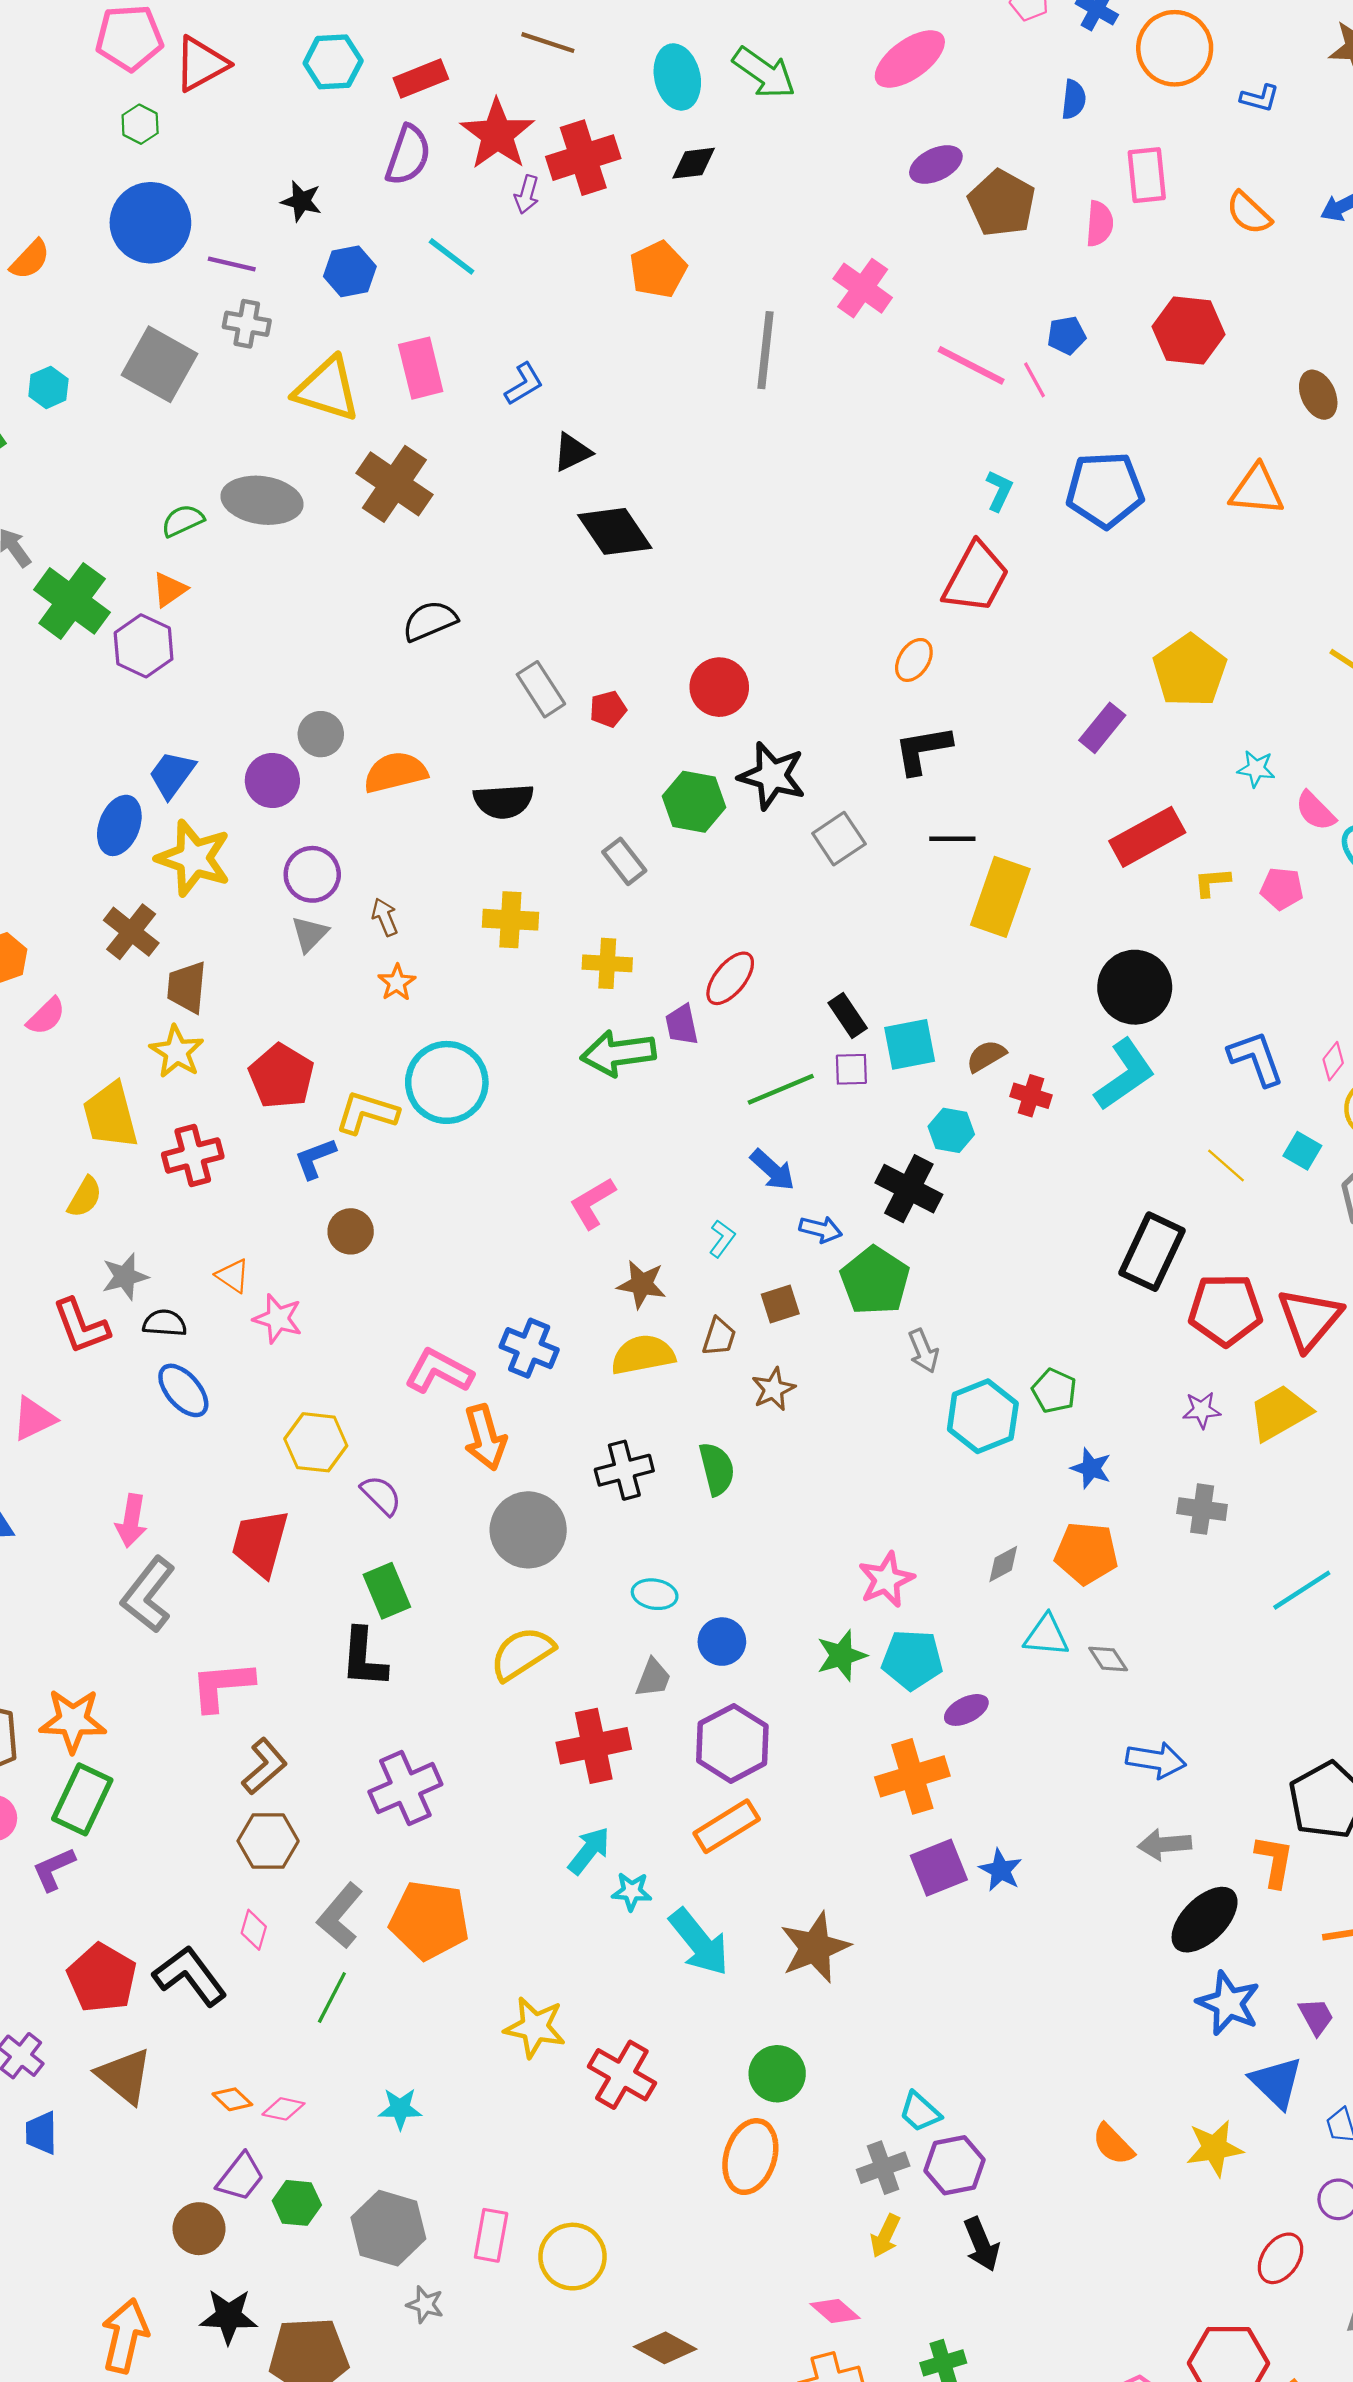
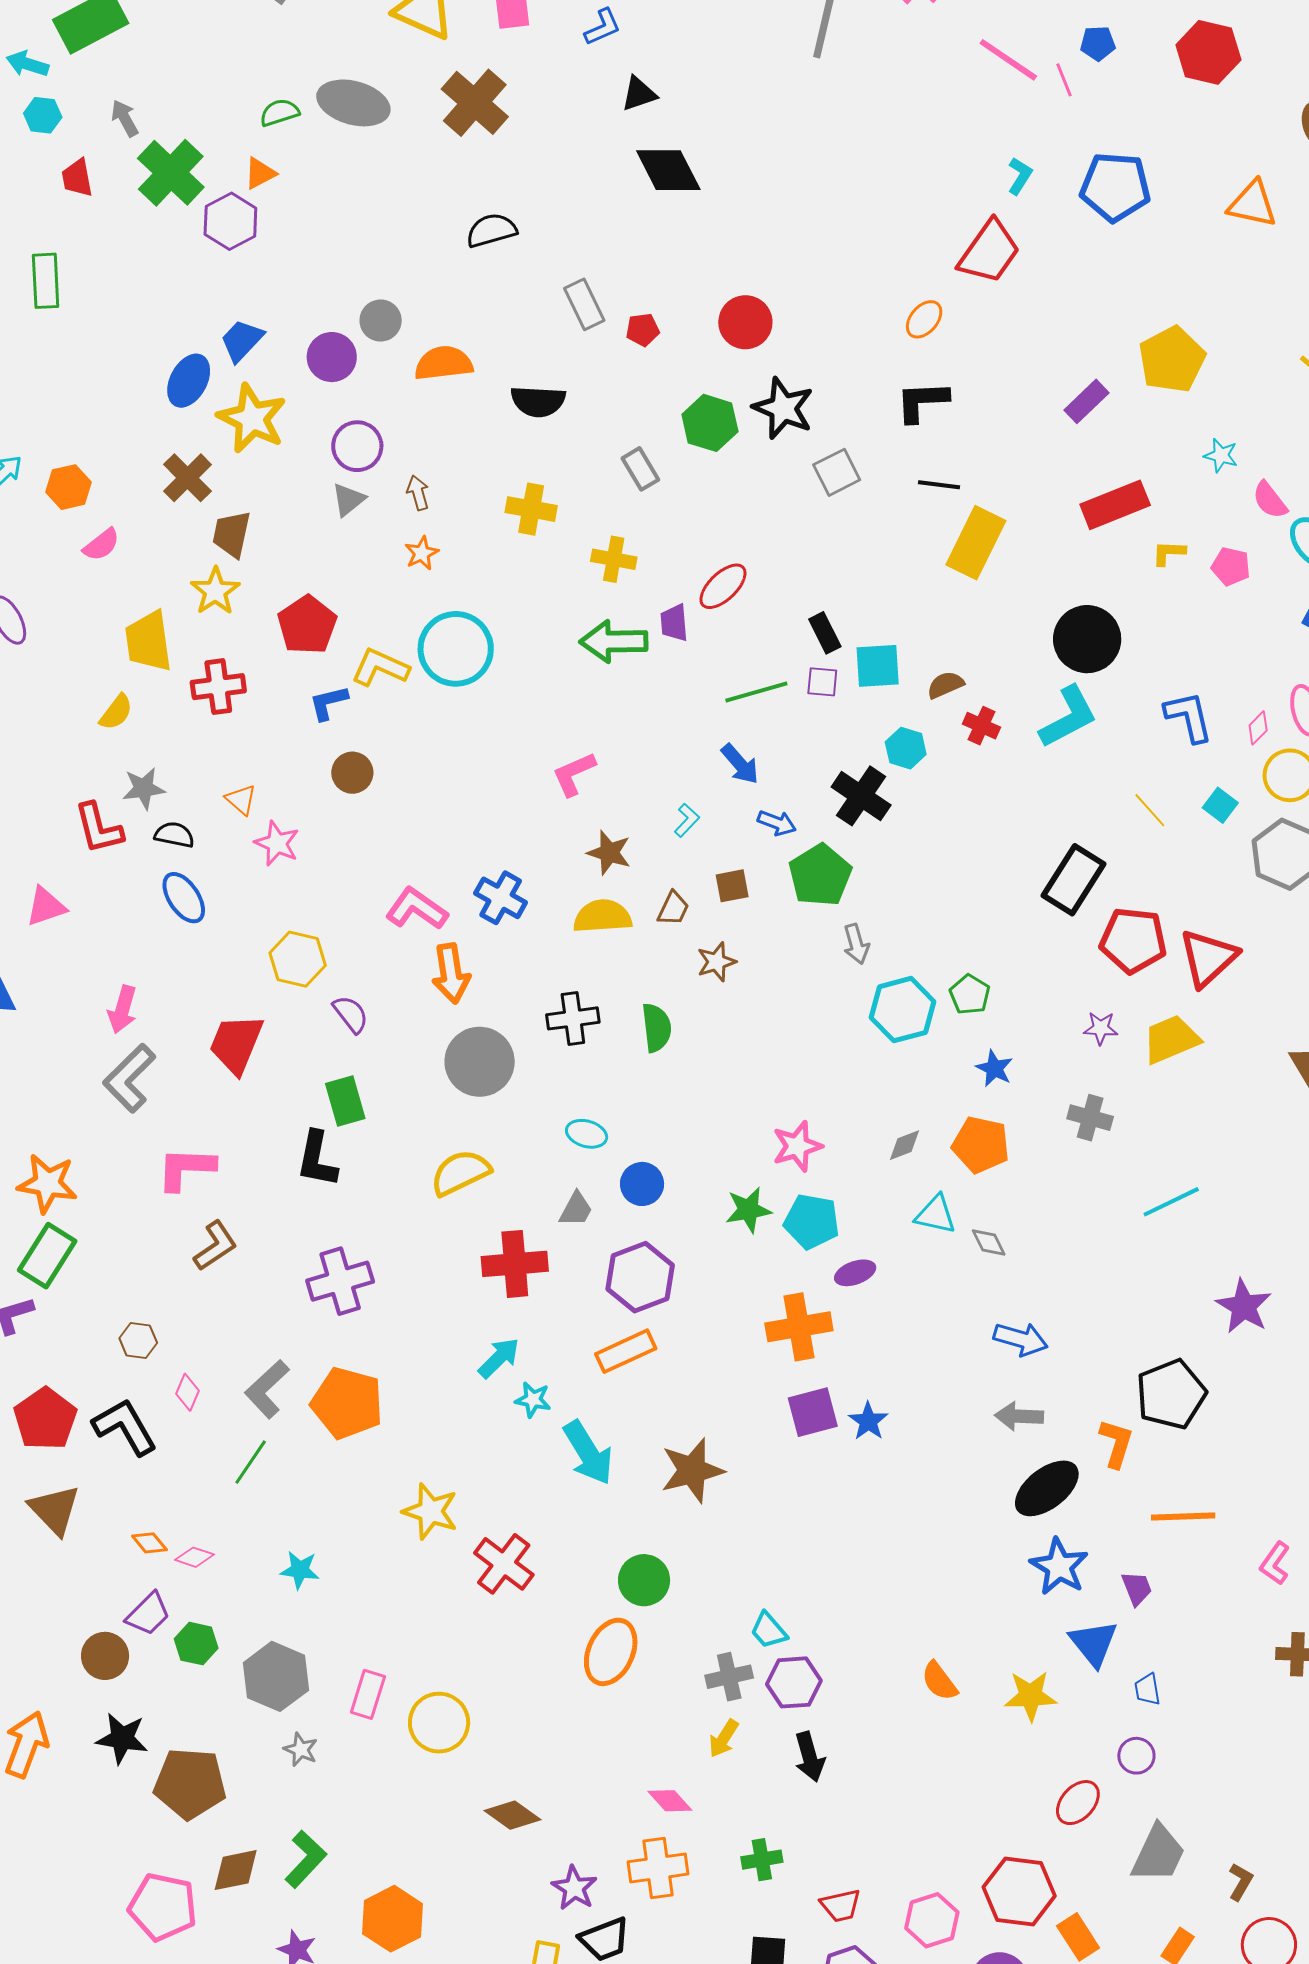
brown hexagon: (268, 1841) -> (138, 1340), moved, size x0.7

